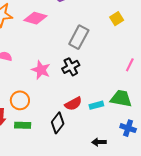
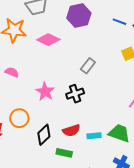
gray rectangle: (79, 37) -> (88, 66), size x0.7
black diamond: (58, 123) -> (44, 135), moved
green rectangle: (23, 125) -> (64, 153), moved

